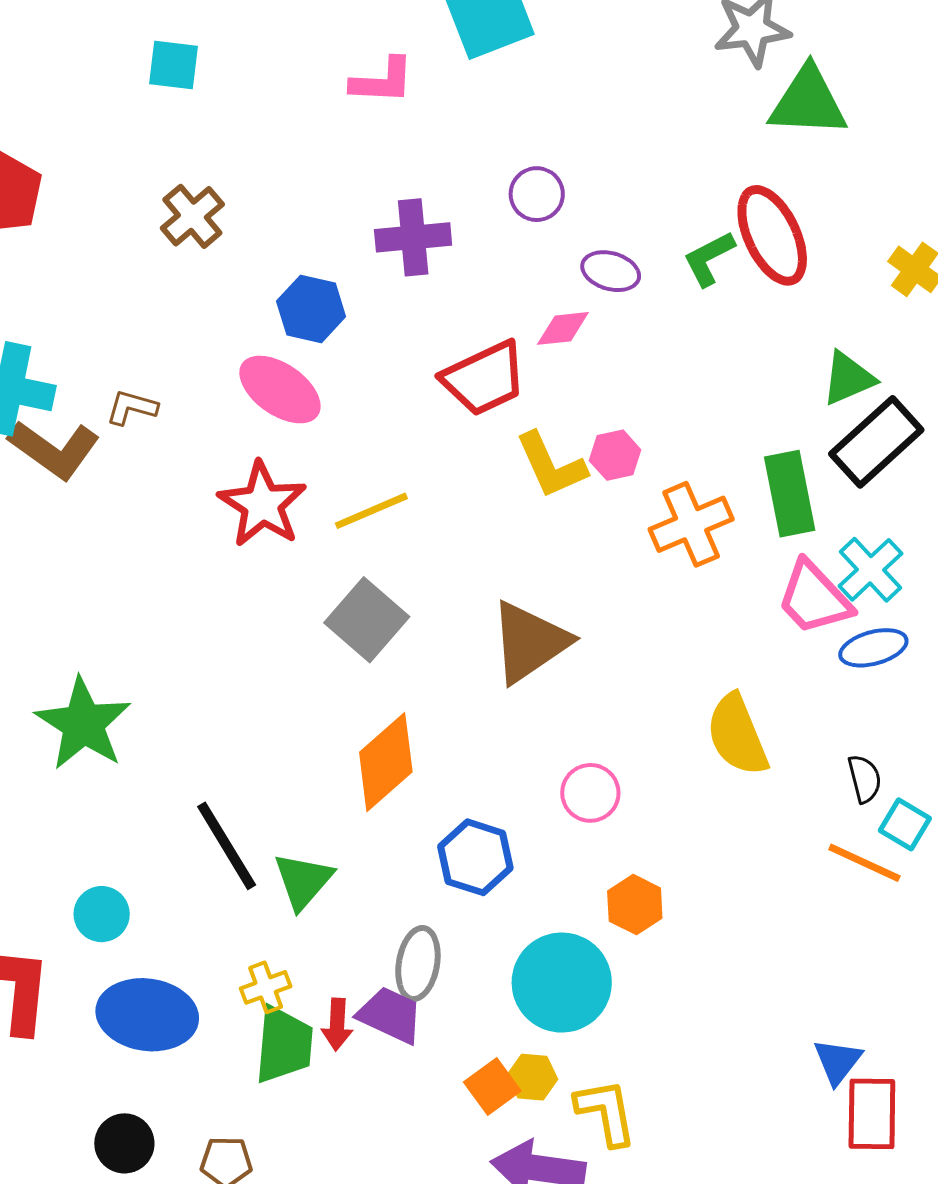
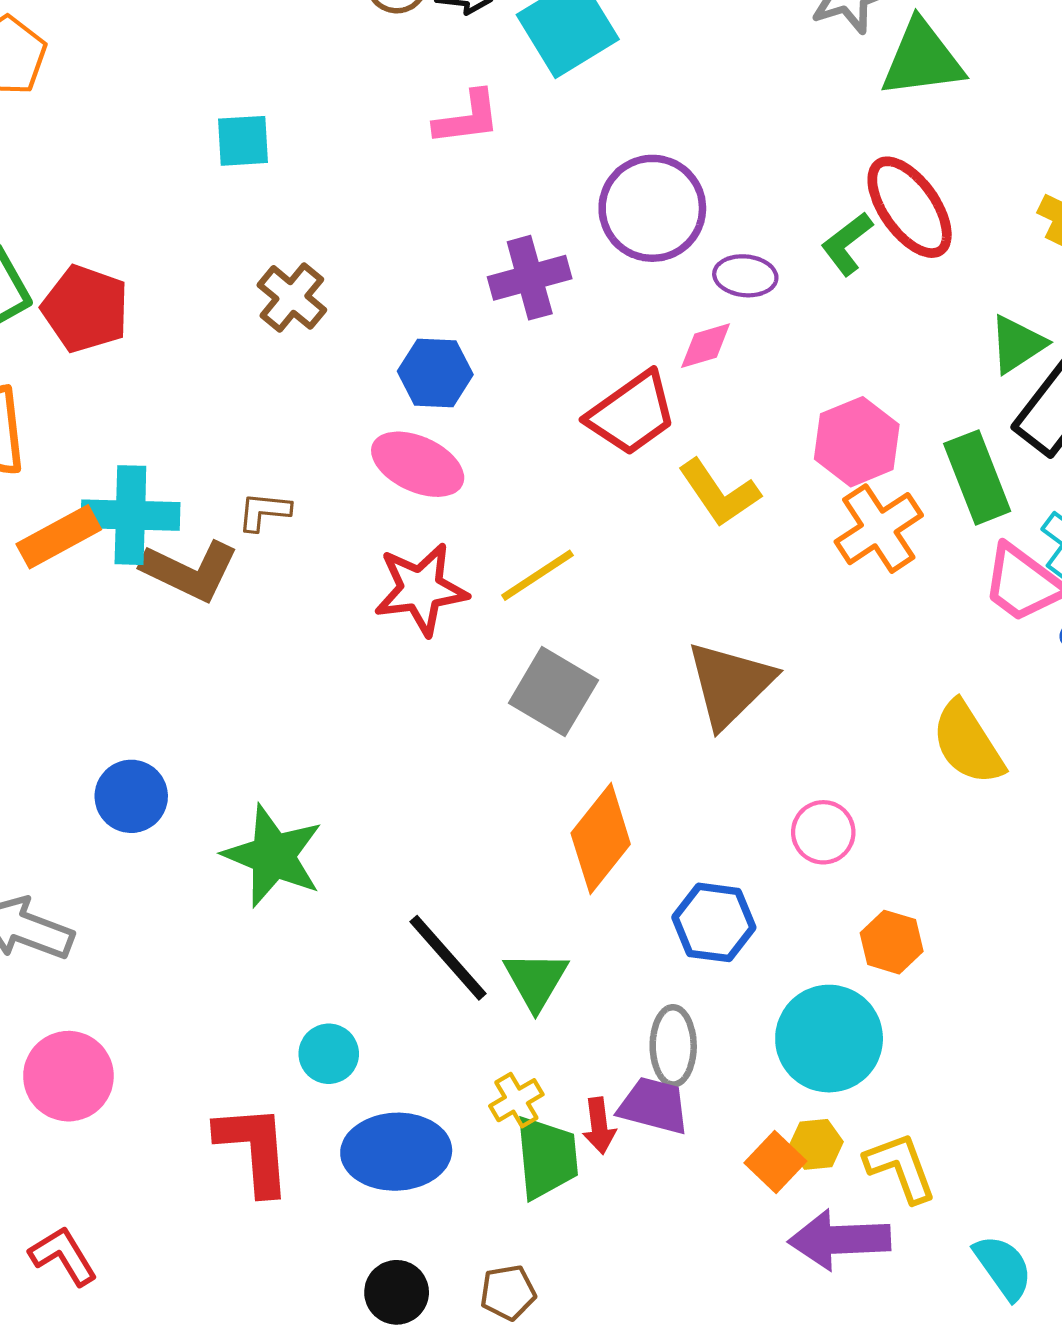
purple circle: (537, 194) -> (652, 208), size x1.8
pink hexagon: (615, 455) -> (857, 442), moved, size x1.6
red star: (262, 504) -> (421, 589), turned -30

